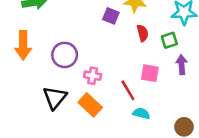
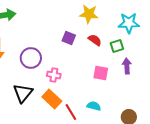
purple square: (111, 16) -> (69, 38), moved
red semicircle: (143, 33) -> (95, 40), turned -40
red line: (128, 90) -> (71, 112), moved

